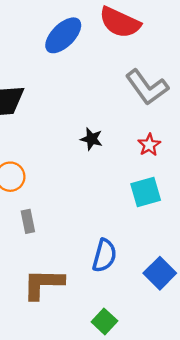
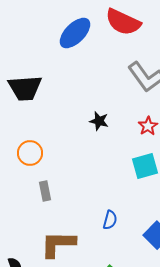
blue semicircle: (104, 256) -> (110, 220), size x0.7

